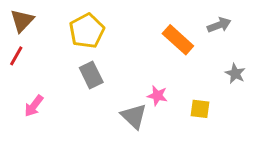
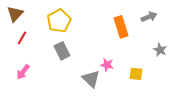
orange rectangle: (178, 40) -> (121, 27), turned 30
red line: (16, 56) -> (22, 38), moved

